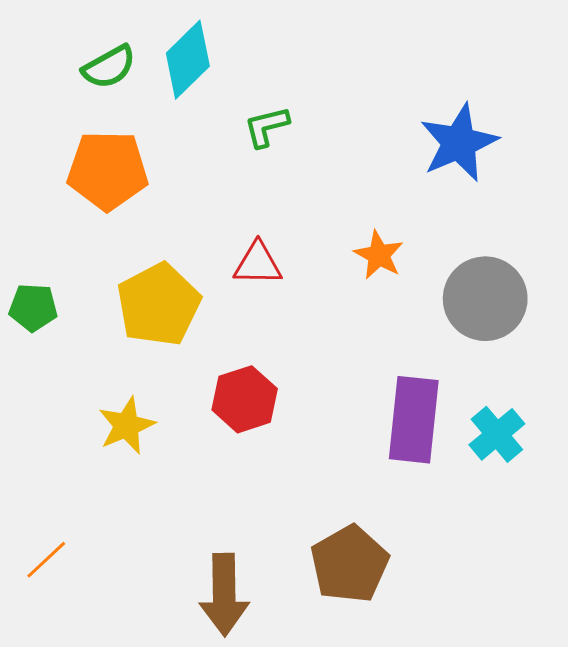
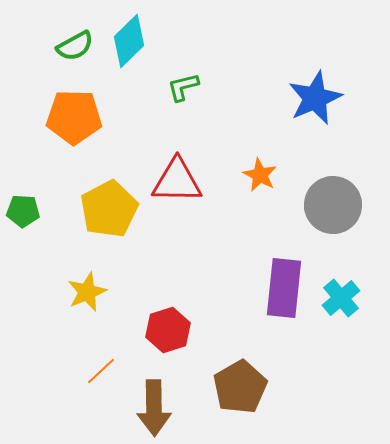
red triangle: (258, 264) -> (177, 181), size x1.5
red hexagon: (245, 399) -> (168, 330), moved
orange line: (46, 560) -> (101, 371), moved

